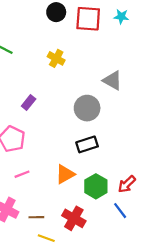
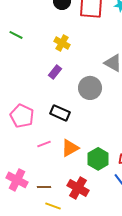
purple rectangle: (29, 103) -> (55, 72), moved
black rectangle: (87, 144) -> (60, 113), moved, turned 42
pink line: (22, 174) -> (44, 144), moved

